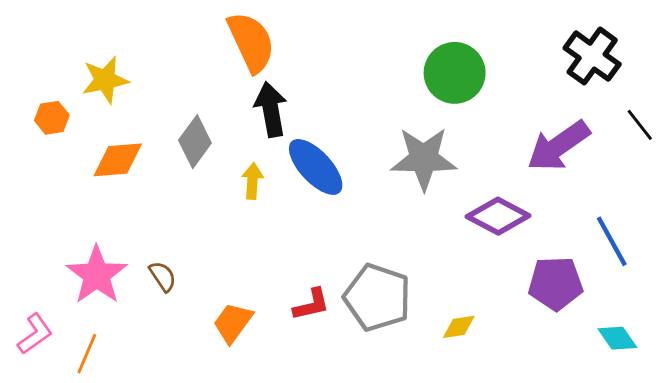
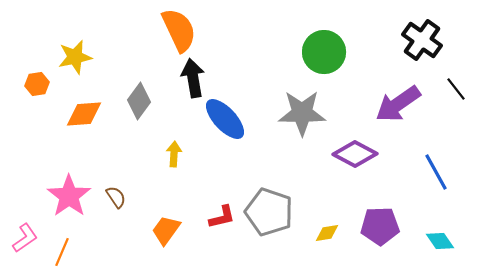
yellow arrow: (252, 181) -> (174, 154), moved
purple pentagon: (556, 283) -> (380, 226), moved

